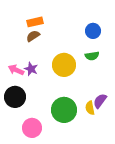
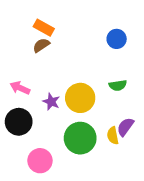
orange rectangle: (35, 22) -> (44, 28), turned 42
green semicircle: (92, 56) -> (118, 85), moved
yellow circle: (64, 65) -> (80, 98), moved
purple star: (31, 69) -> (51, 102), moved

